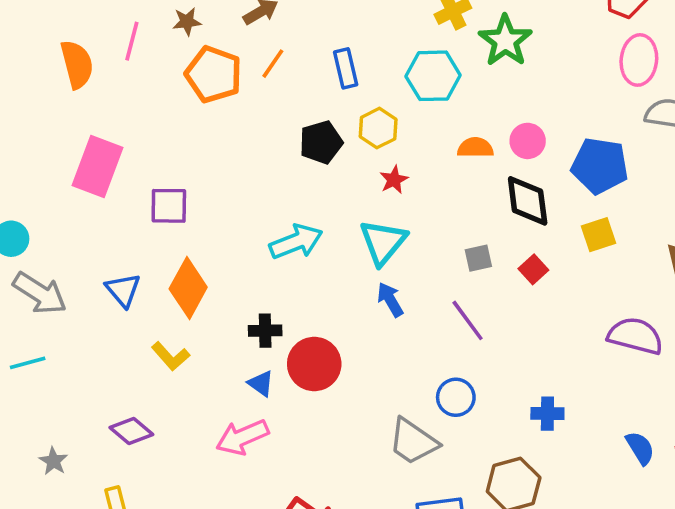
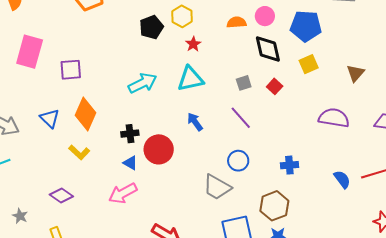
cyan triangle: (383, 242) -> (190, 79), turned 44
blue arrow: (390, 300) -> (195, 122), moved

